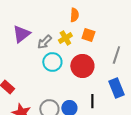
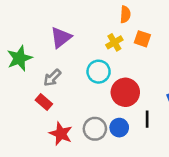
gray arrow: (44, 42) -> (52, 78), moved
red circle: (82, 66) -> (125, 92), moved

